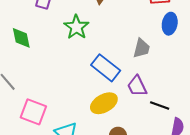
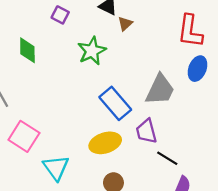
gray trapezoid: (141, 48) -> (160, 90), size x1.4

